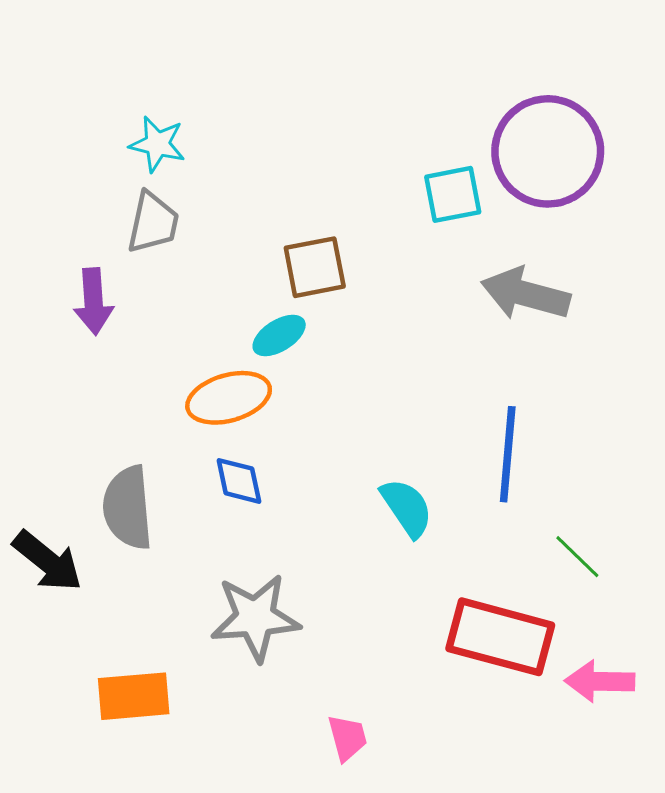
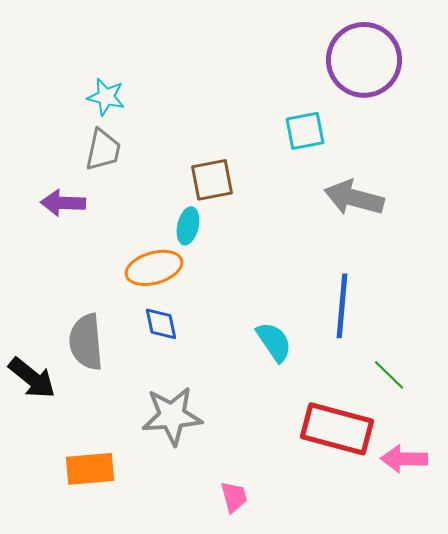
purple circle: (548, 151) -> (364, 60), moved
purple arrow: (94, 301) -> (63, 203), turned 96
cyan ellipse: (279, 335) -> (188, 226), turned -45

